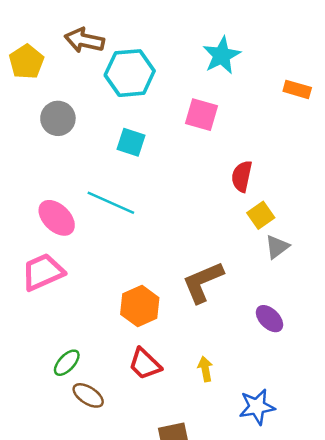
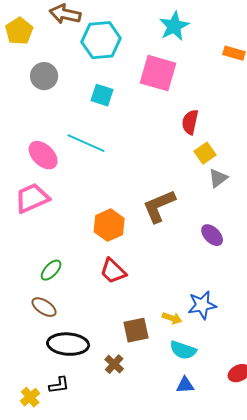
pink square: (201, 115) -> (158, 73), size x1.4
yellow arrow: (205, 369) -> (172, 318), moved, turned 120
brown ellipse: (88, 395) -> (44, 307), moved

